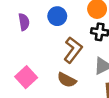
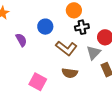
brown L-shape: (73, 50) -> (66, 48), turned 110

